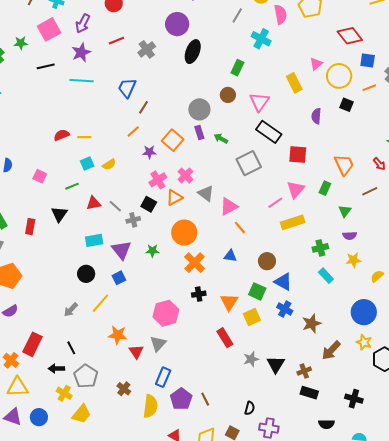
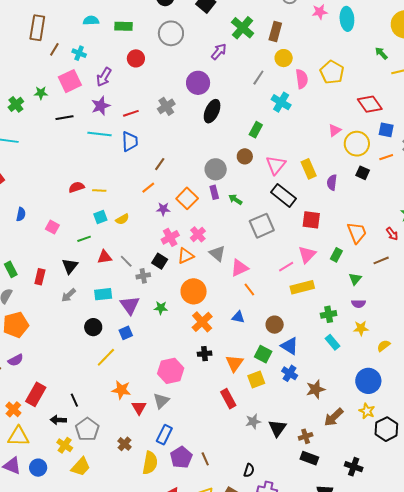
red line: (116, 41) -> (131, 113), moved
yellow rectangle: (294, 83) -> (309, 169), moved
blue trapezoid: (127, 88) -> (130, 141), moved, turned 150
gray arrow: (71, 310) -> (69, 295), moved

